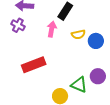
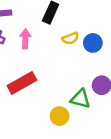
pink arrow: (52, 29) -> (25, 39), moved

